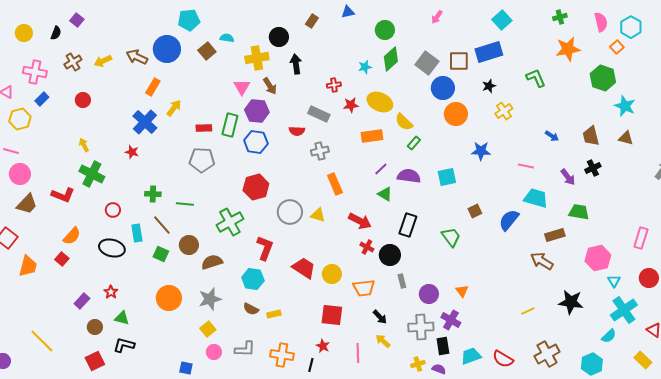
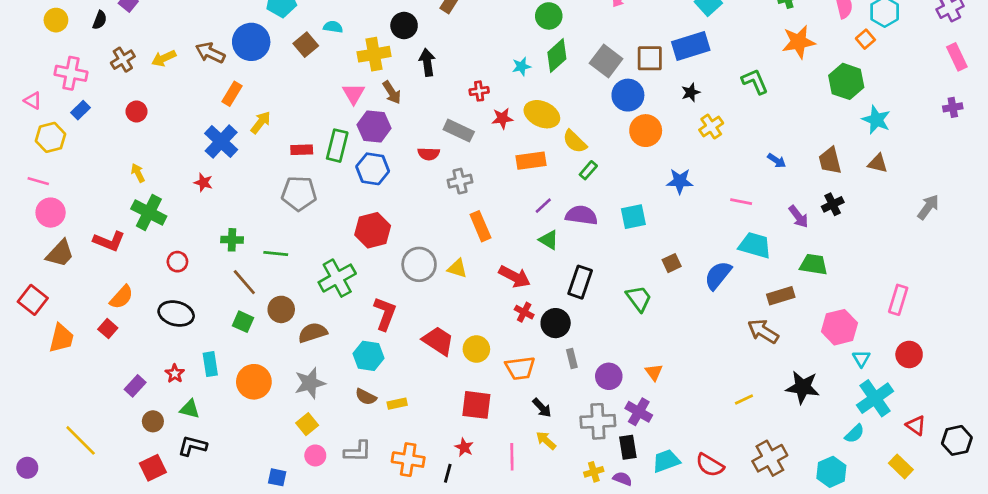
cyan rectangle: (137, 233) -> (210, 364), moved

